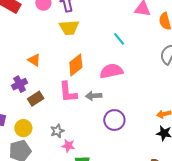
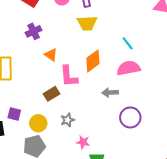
cyan line: (119, 39) -> (128, 43), moved
purple cross: (20, 84) -> (34, 31), moved
pink L-shape: (68, 92) -> (69, 76), moved
gray star: (57, 131) -> (67, 120), moved

